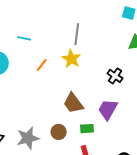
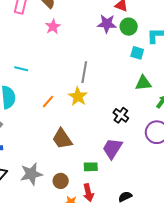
cyan line: (24, 38) -> (21, 69), moved
brown trapezoid: (73, 103) -> (62, 139), moved
brown circle: (59, 132) -> (61, 181), moved

